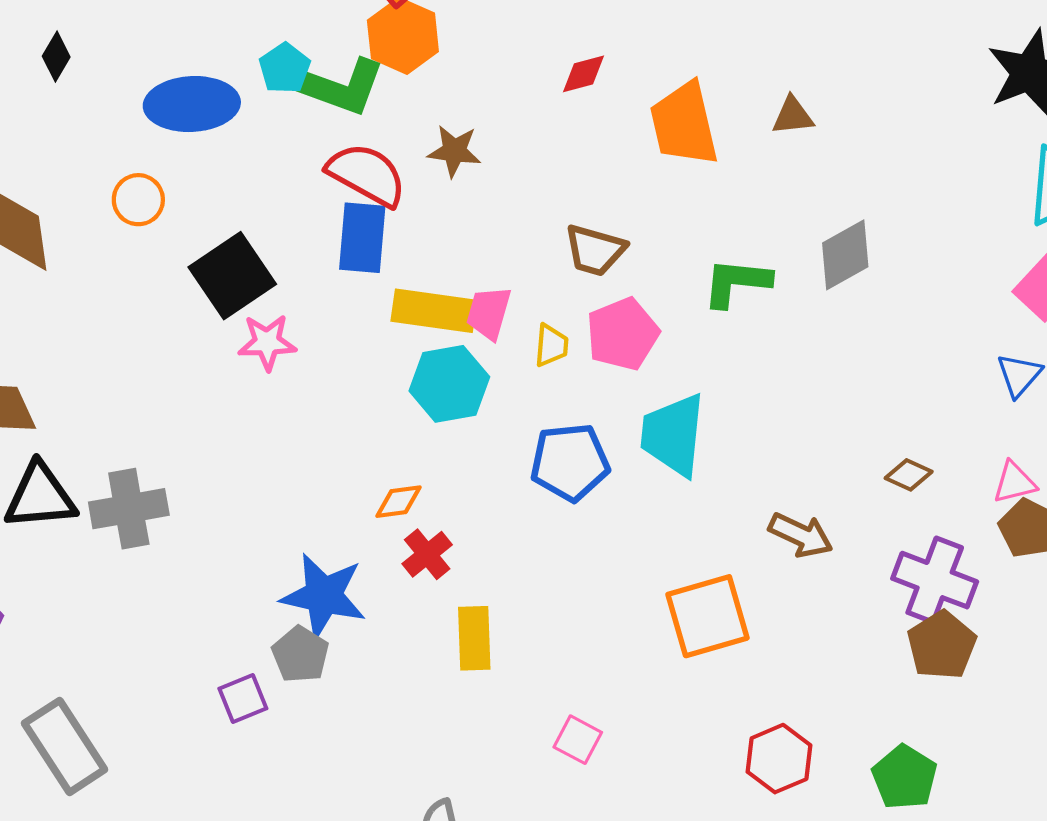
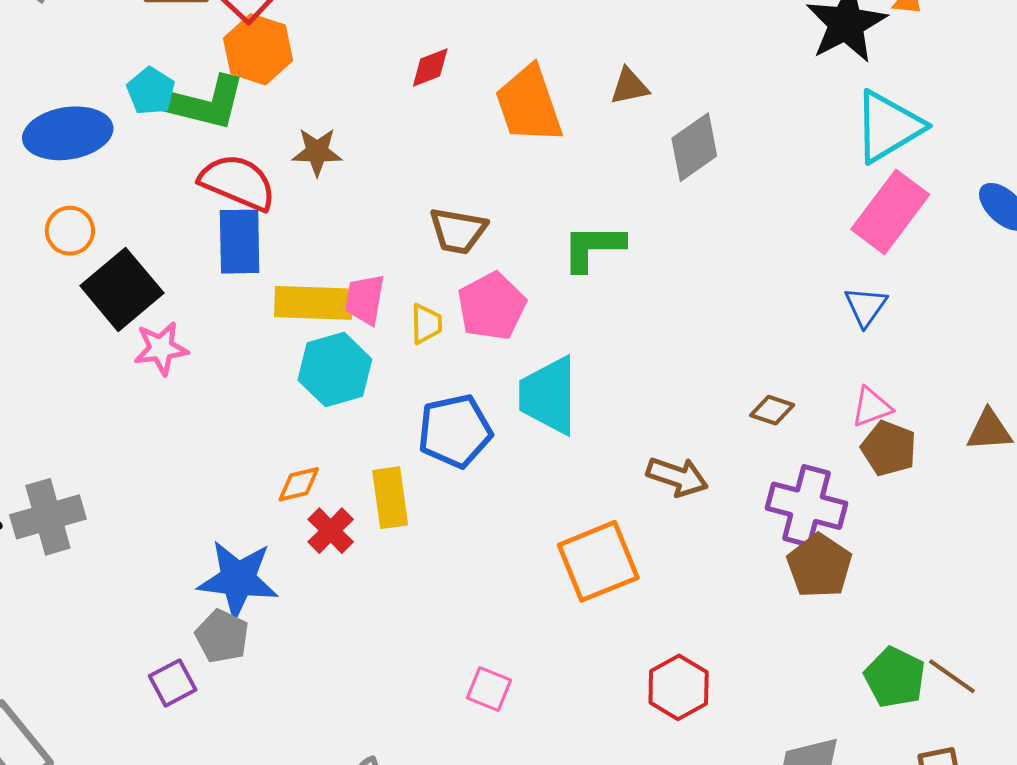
orange circle: (138, 200) -> (70, 231), moved
gray diamond: (845, 255) -> (694, 147), moved
yellow rectangle: (474, 638) -> (390, 498), moved
green pentagon: (905, 777) -> (895, 677), moved

